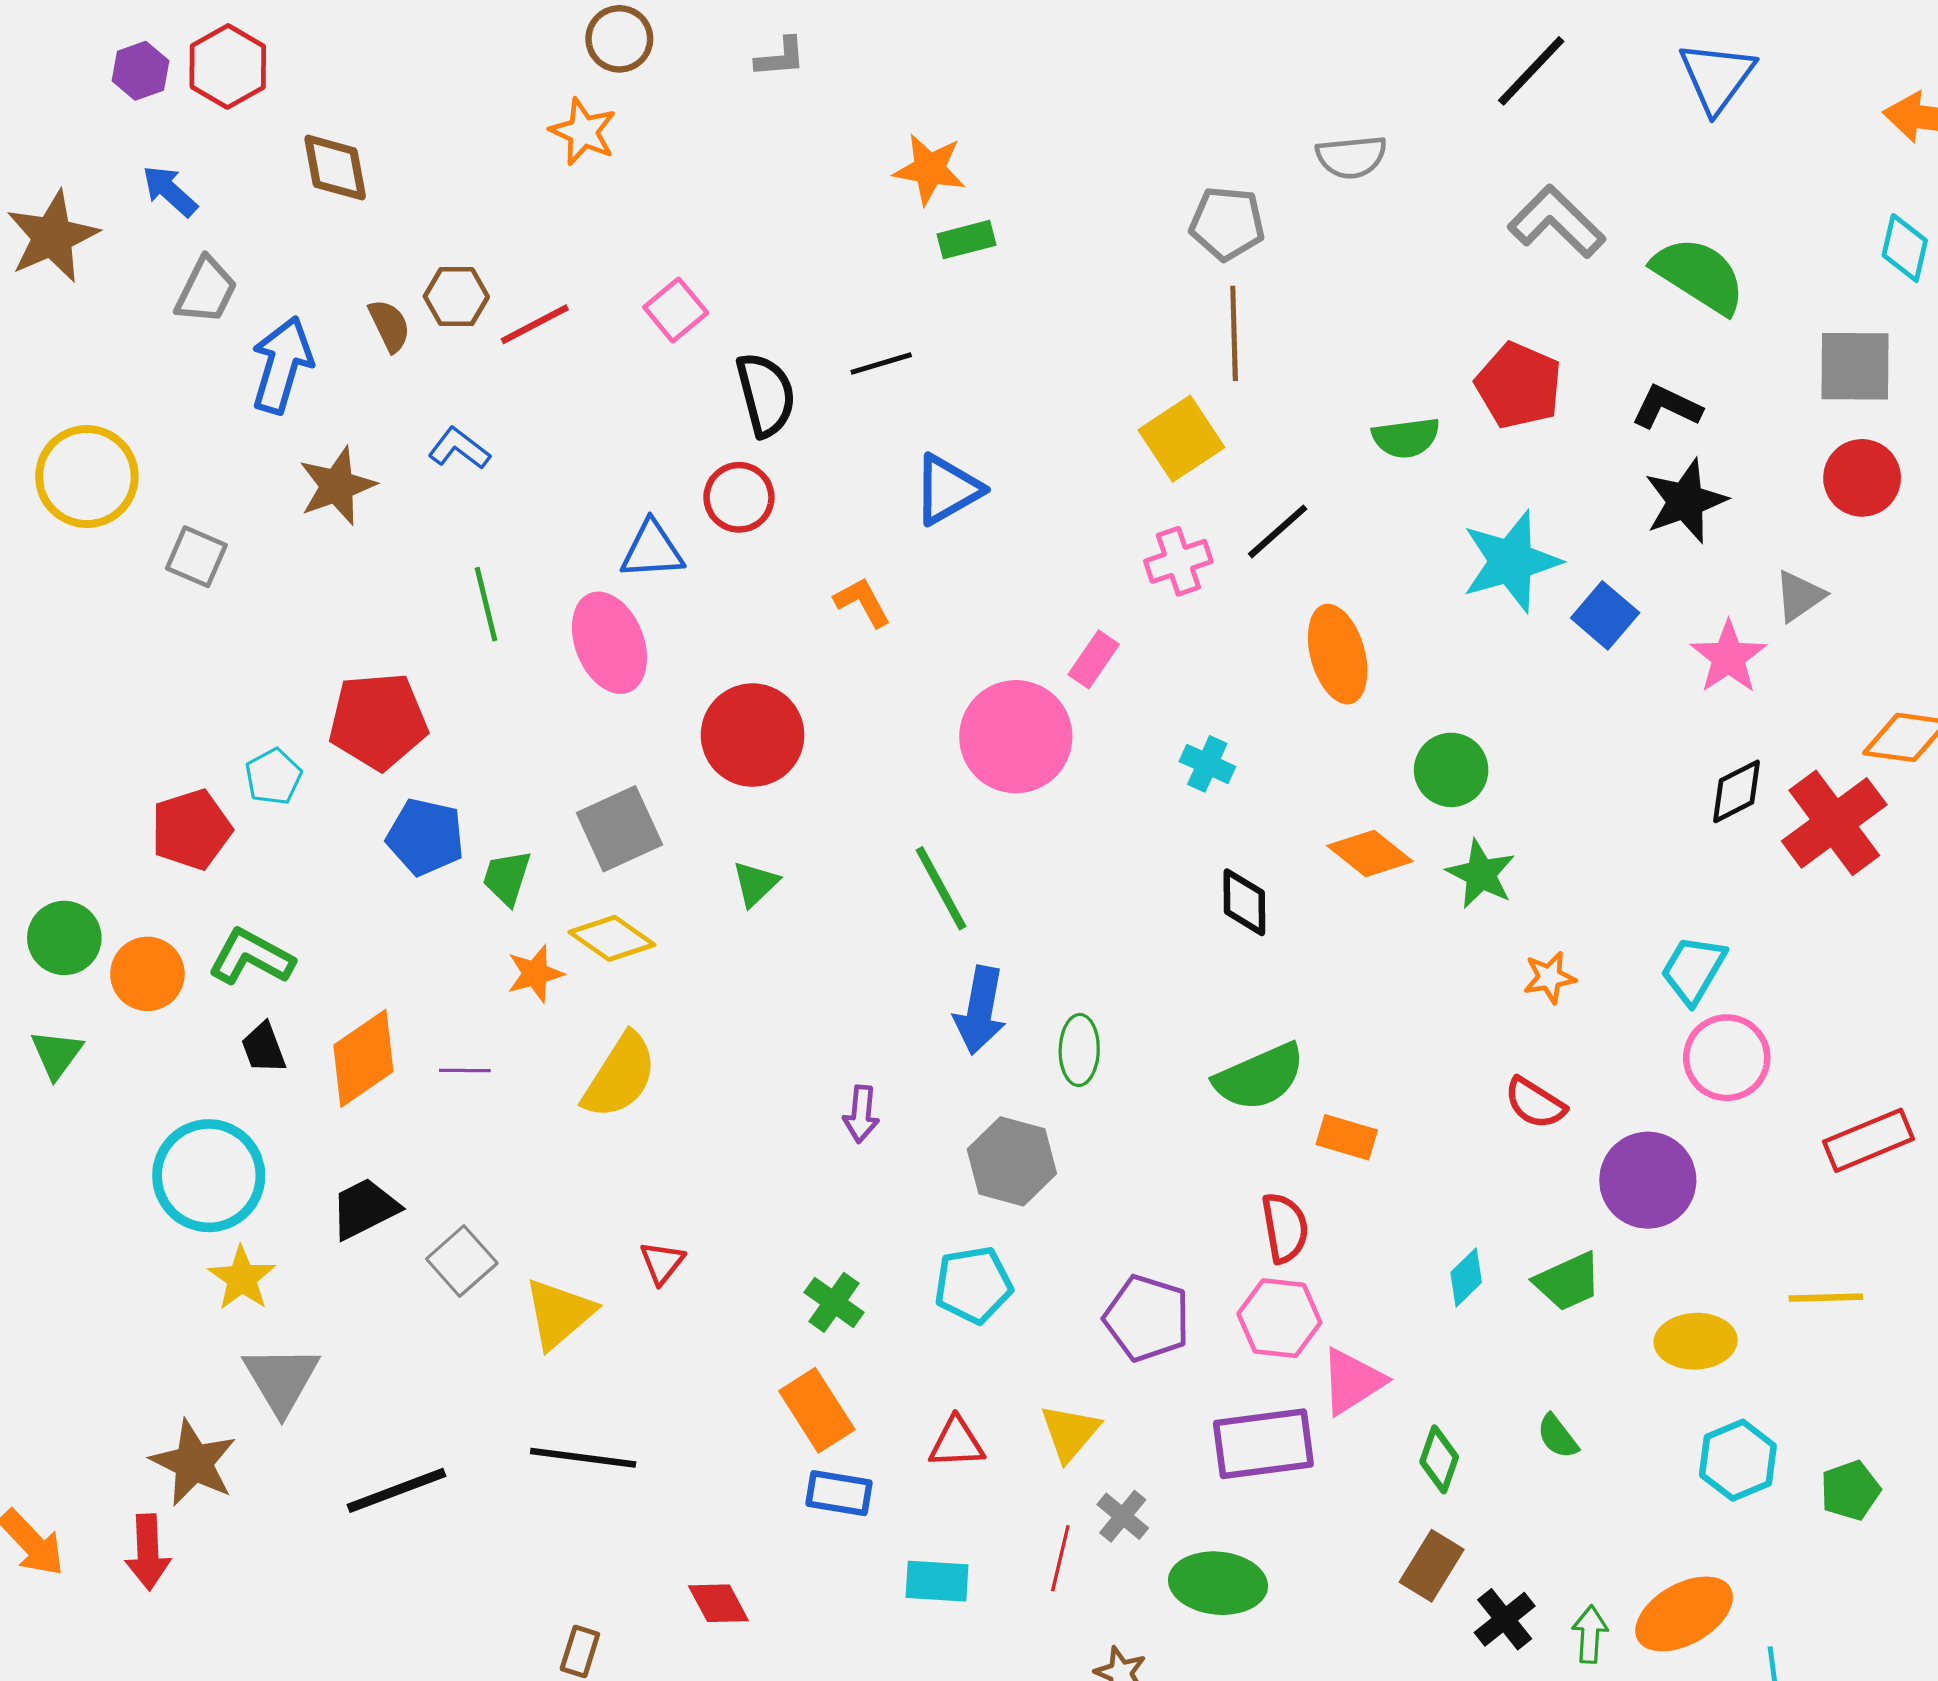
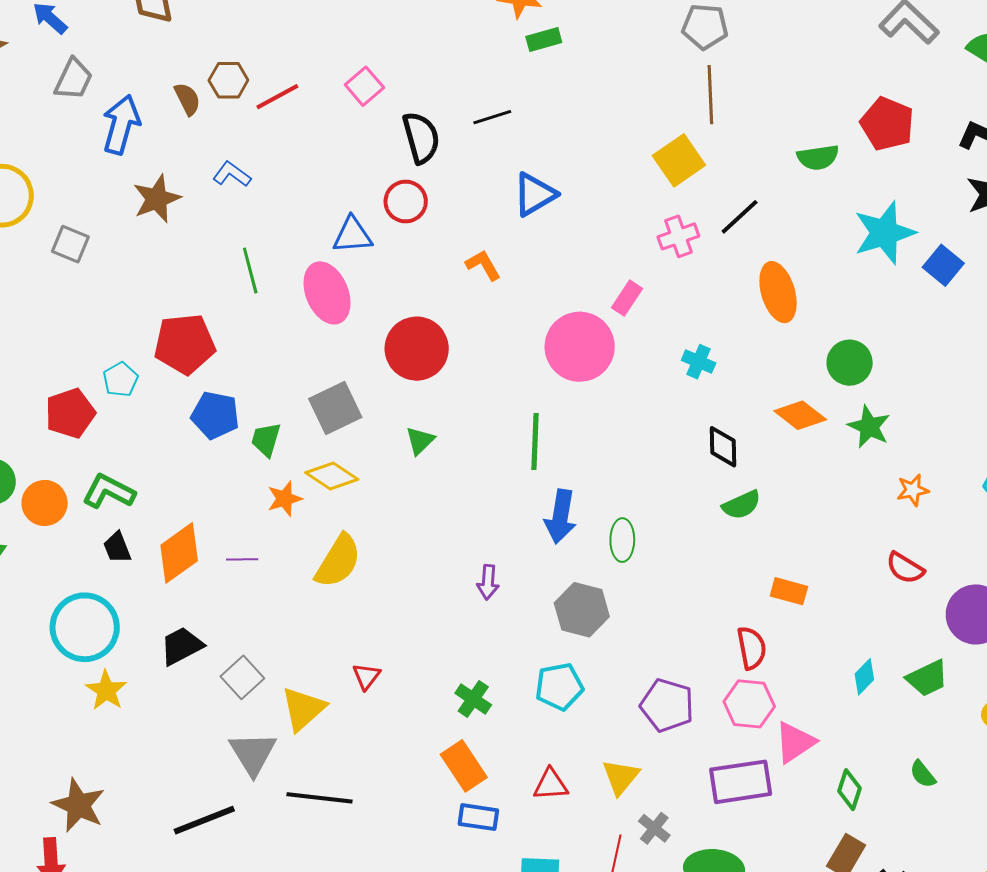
green line: (941, 888) -> (535, 441), turned 32
green semicircle: (1259, 1077) -> (742, 505), moved, size x0.7
gray triangle: (281, 1379) -> (253, 753), moved

